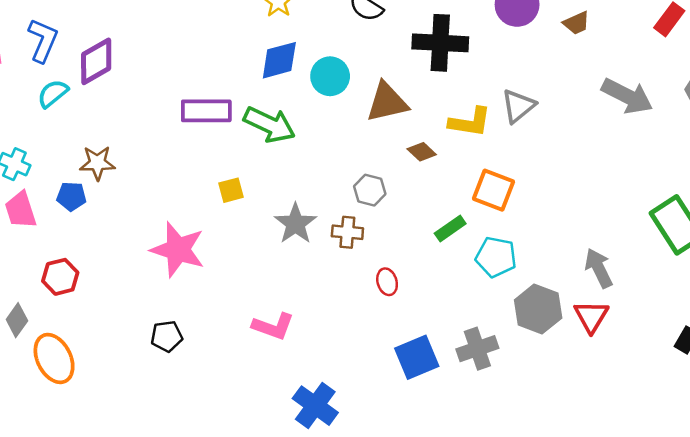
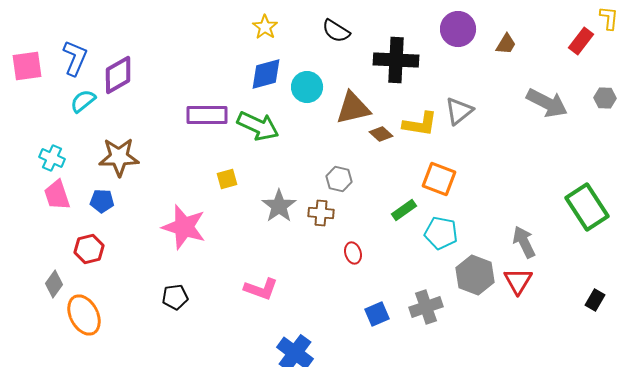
brown trapezoid: (576, 23) -> (506, 44), turned -35
brown diamond: (422, 152) -> (381, 134), moved
brown star: (97, 163) -> (119, 157), size x1.4
blue pentagon: (71, 196) -> (102, 201), moved
blue square: (417, 357) -> (377, 314), size x0.7

